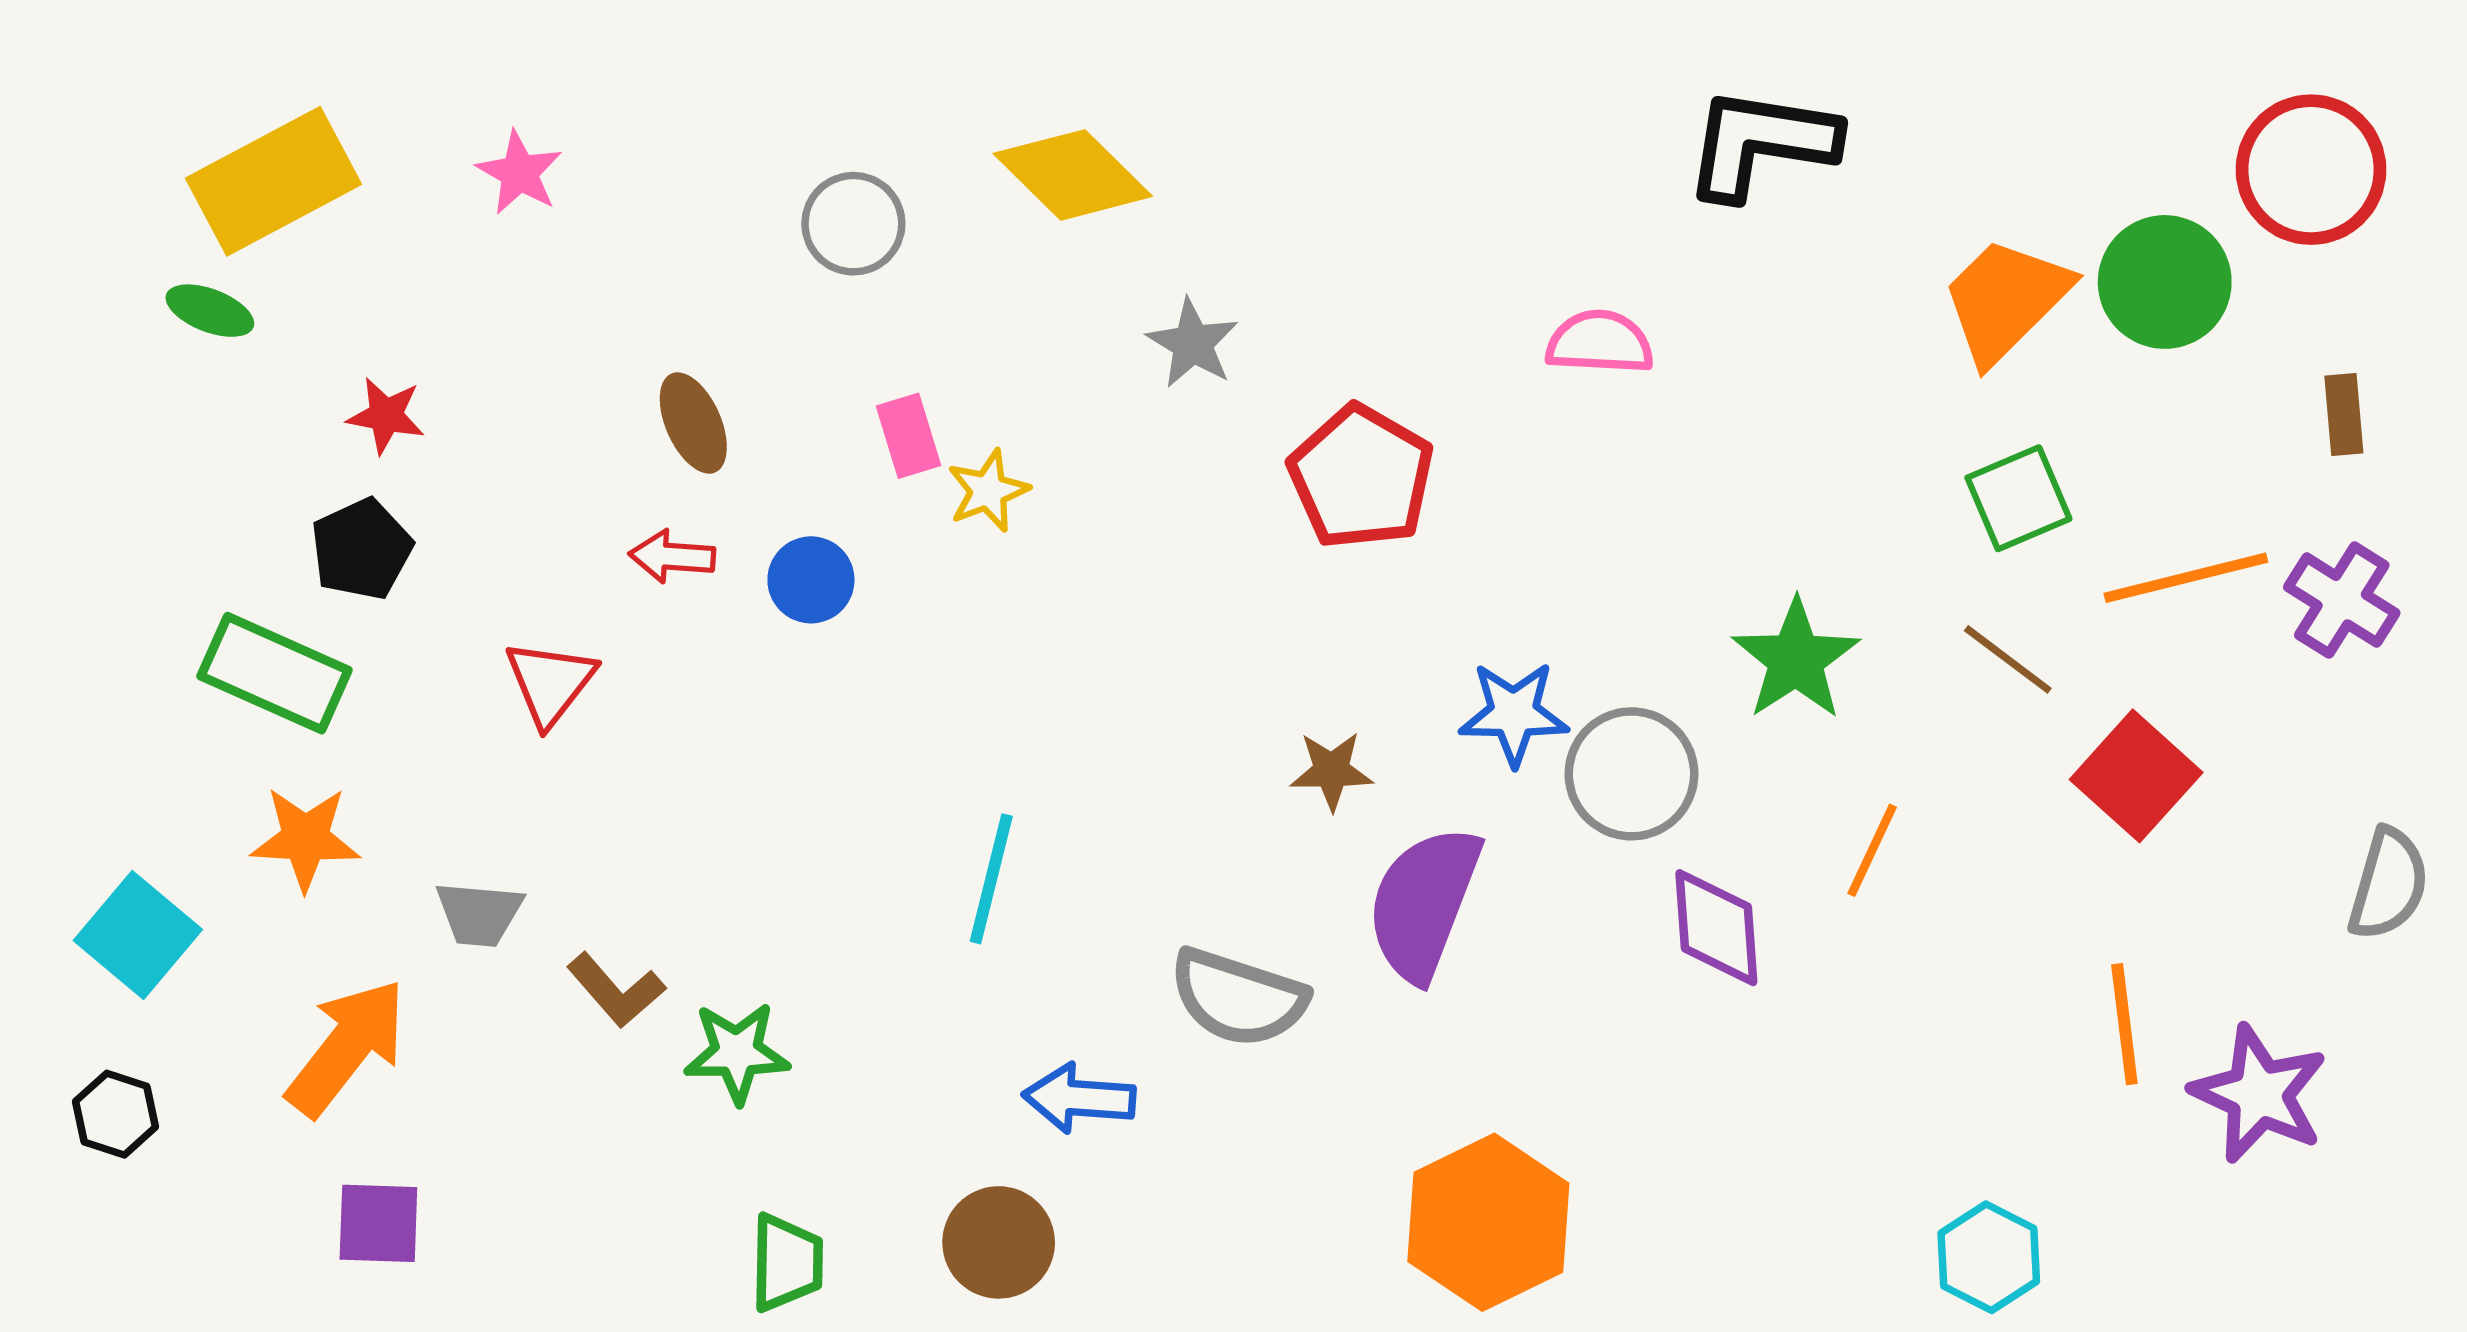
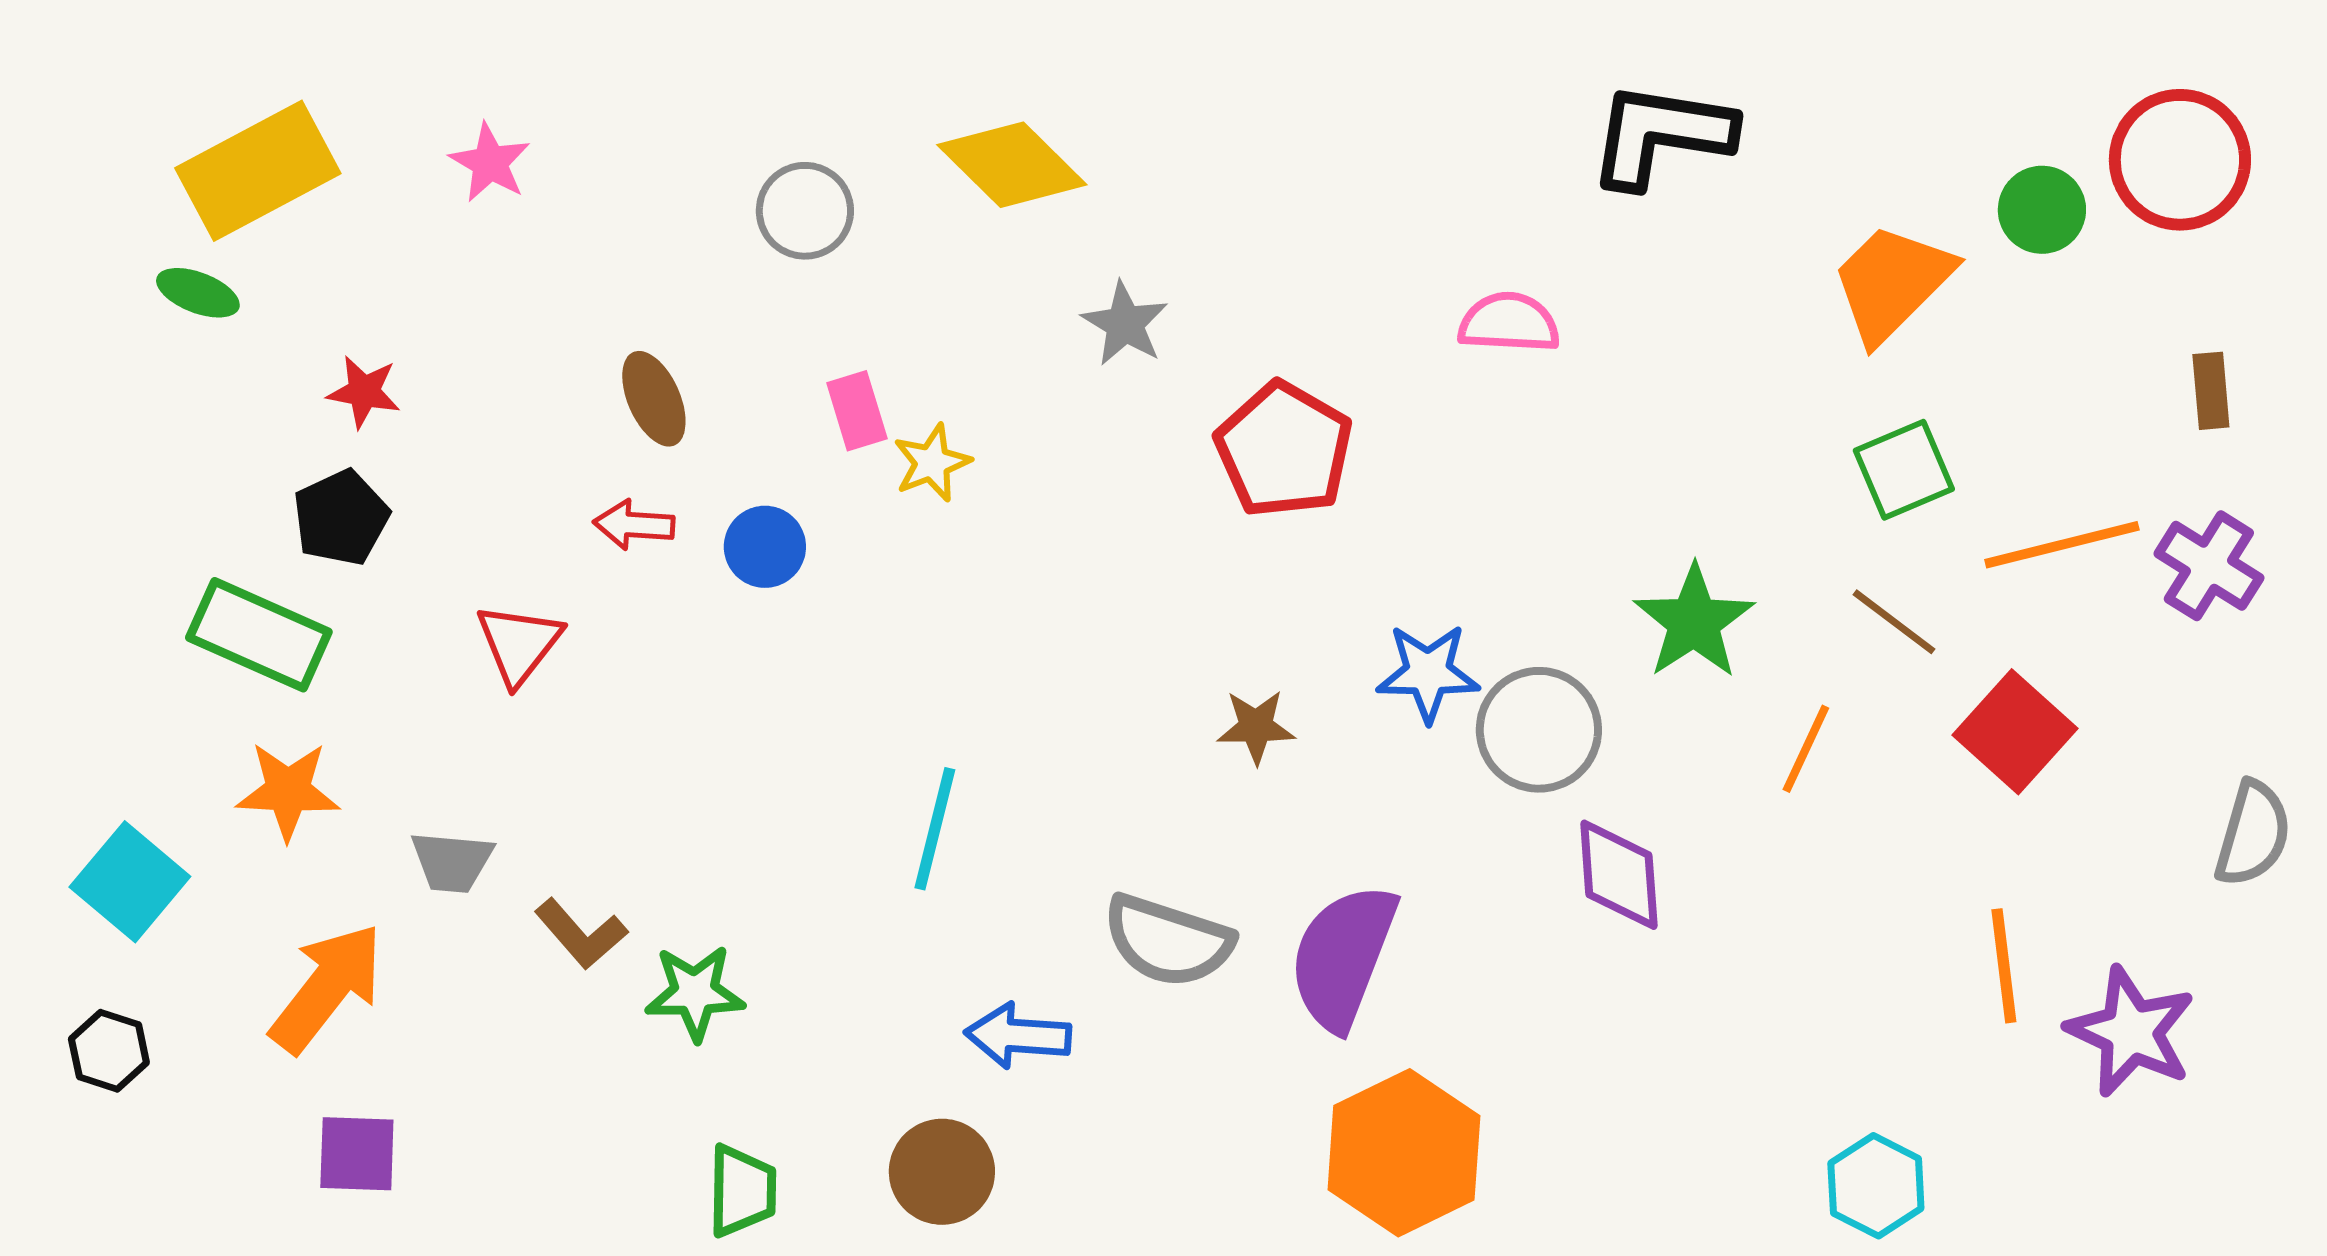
green circle: (2165, 282) -> (2042, 210), moved, size x0.7
orange line: (1872, 850) -> (1806, 749), moved
purple semicircle: (1424, 903) -> (1343, 957), moved

